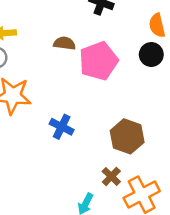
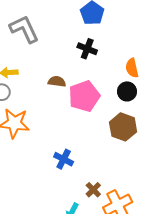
blue cross: (62, 127) -> (64, 159), moved
brown hexagon: (127, 136) -> (123, 127), moved

